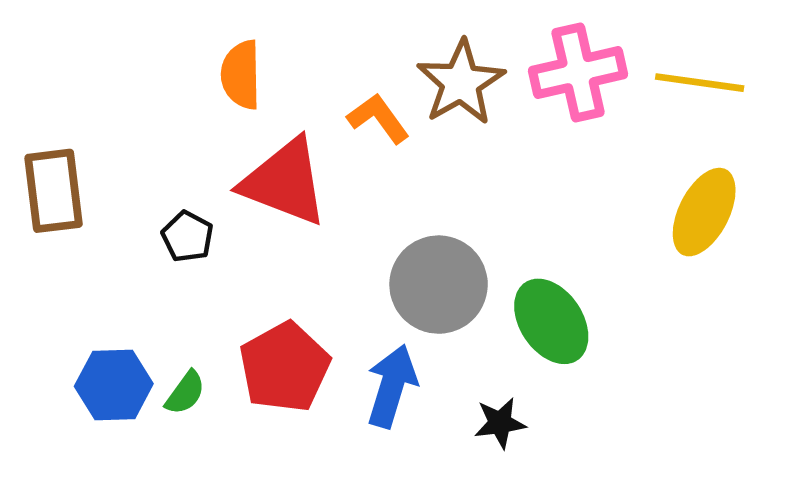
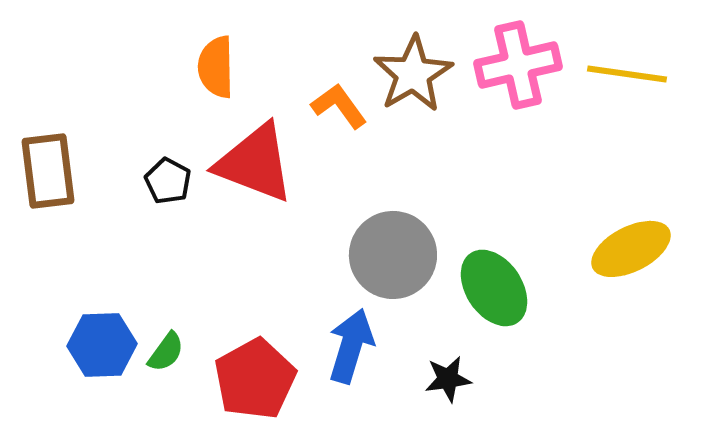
yellow ellipse: (704, 212) -> (631, 249), moved, turned 36
black pentagon: (187, 237) -> (168, 181), moved
red pentagon: (285, 367) -> (255, 379), moved

